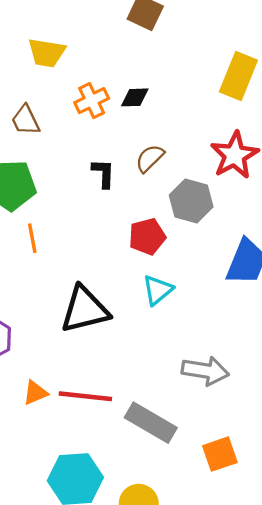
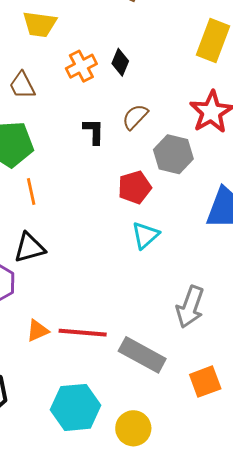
black diamond: (135, 97) -> (120, 62), turned -64
black triangle: (85, 310) -> (30, 248), moved, size x0.7
gray arrow: (205, 371) -> (190, 307), turned 102

